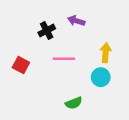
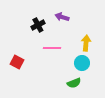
red square: (21, 65) -> (17, 62), moved
green semicircle: (74, 103) -> (74, 83), moved

